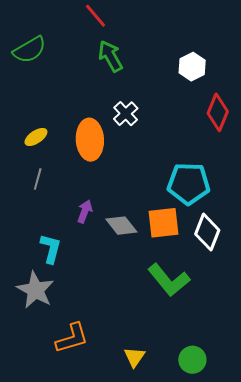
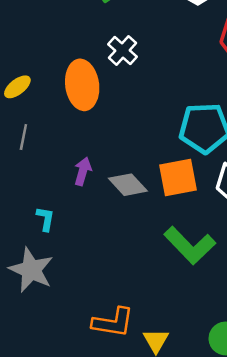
cyan L-shape: (51, 248) -> (45, 219), size x0.7
orange L-shape: (72, 338) -> (113, 322), moved, turned 30

